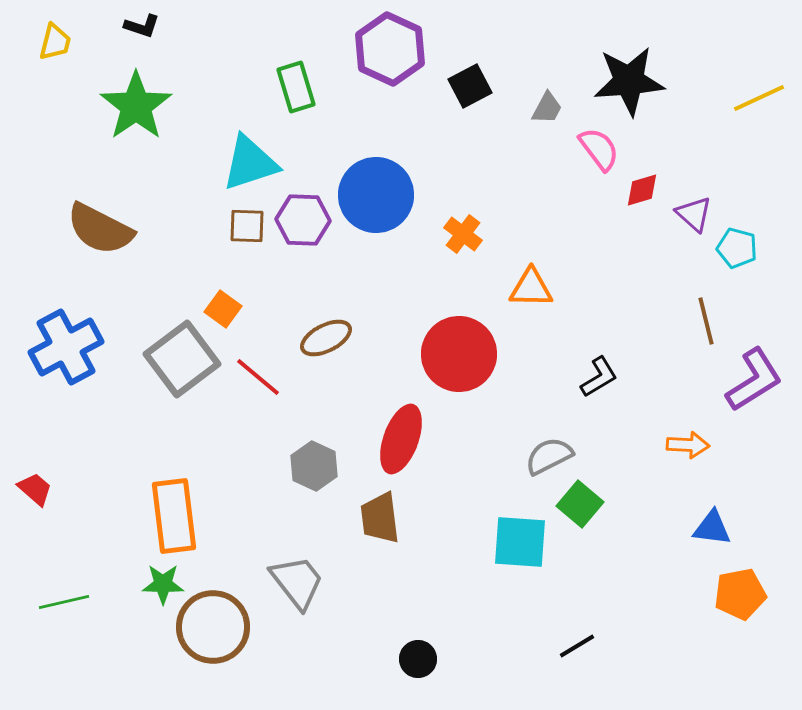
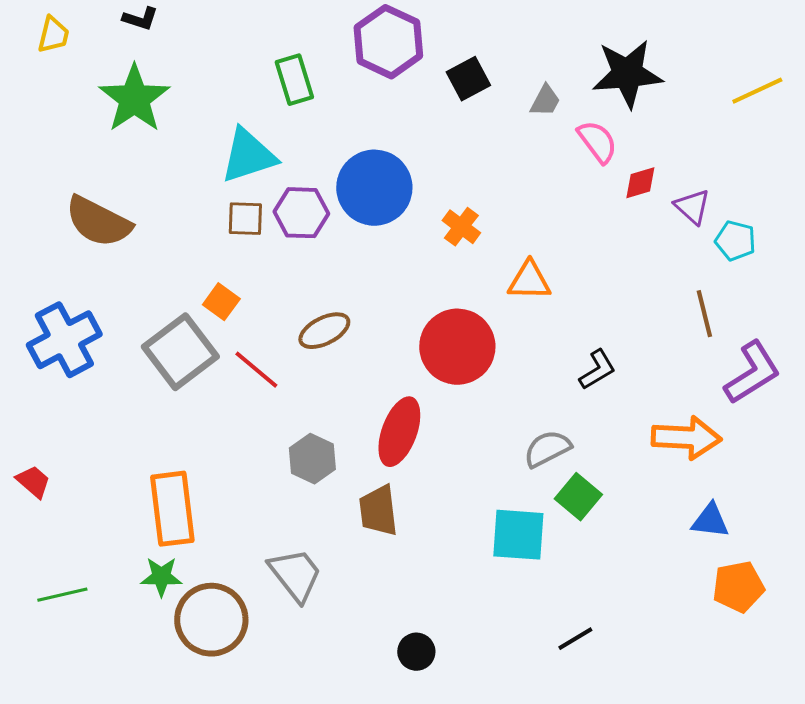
orange arrow: (688, 445) -> (686, 438), size x1.6

